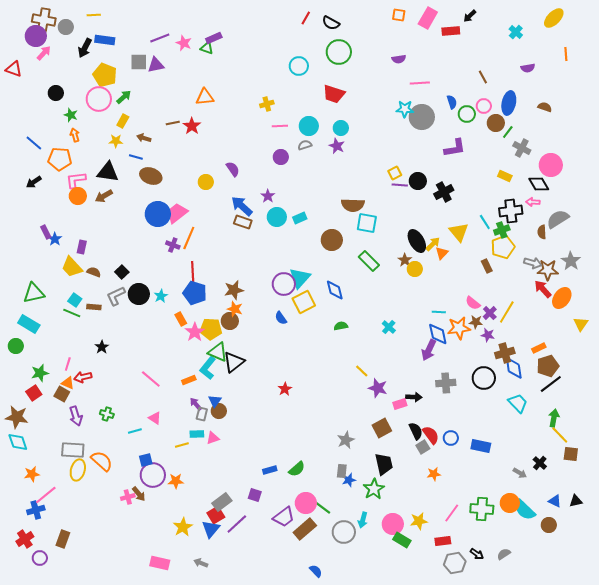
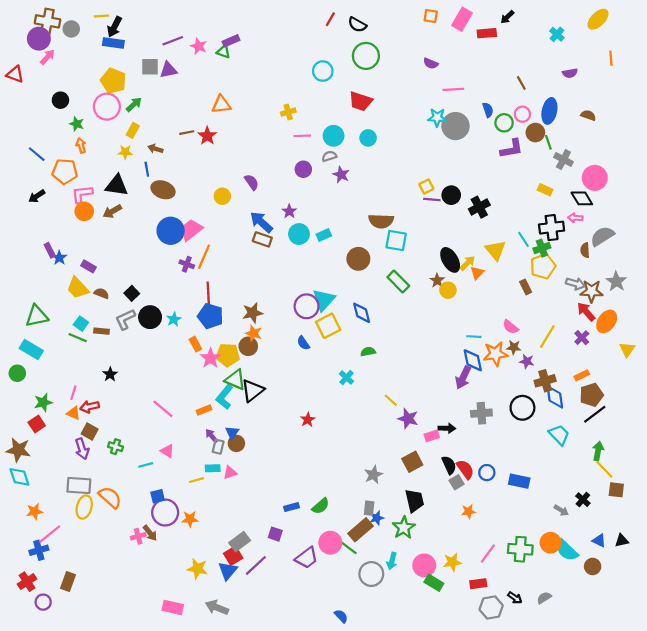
black arrow: (85, 48) -> (114, 27), moved
purple semicircle: (399, 59) -> (431, 63), turned 32
green line: (508, 132) -> (548, 142), turned -56
purple star: (337, 146) -> (341, 175), moved
purple L-shape: (455, 148) -> (512, 149), moved
blue line: (136, 157) -> (147, 169), turned 64
purple rectangle: (82, 247) -> (89, 266), turned -72
purple cross: (490, 313) -> (582, 338), moved
cyan cross: (389, 327) -> (346, 378), moved
brown square: (62, 394) -> (90, 432), moved
yellow star: (183, 527) -> (198, 569), turned -30
brown rectangle: (305, 529) -> (361, 530), moved
gray arrow: (201, 563) -> (217, 607), size x1.5

